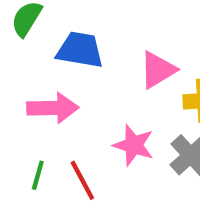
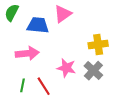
pink triangle: (158, 70) -> (63, 14), moved

